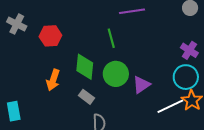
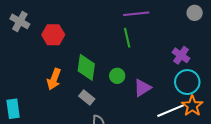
green line: (111, 38) -> (127, 38), moved
purple cross: (189, 50) -> (181, 55), moved
green circle: (116, 74) -> (117, 76), size x0.6

